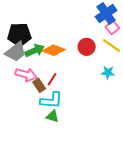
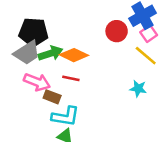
red circle: (87, 47) -> (117, 31), moved
red line: (52, 79) -> (71, 78), moved, turned 64
brown rectangle: (39, 85) -> (52, 97), turned -40

